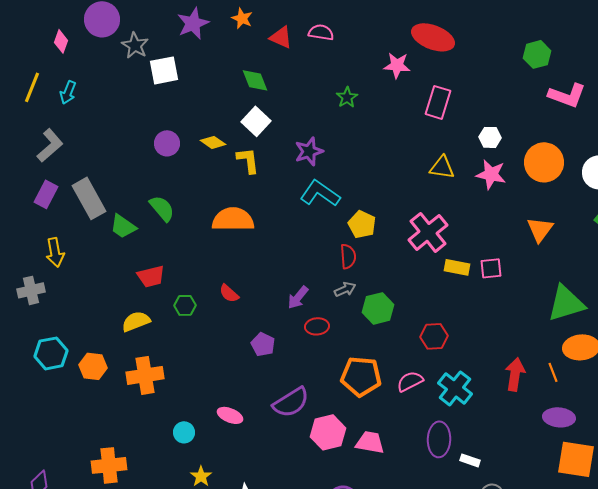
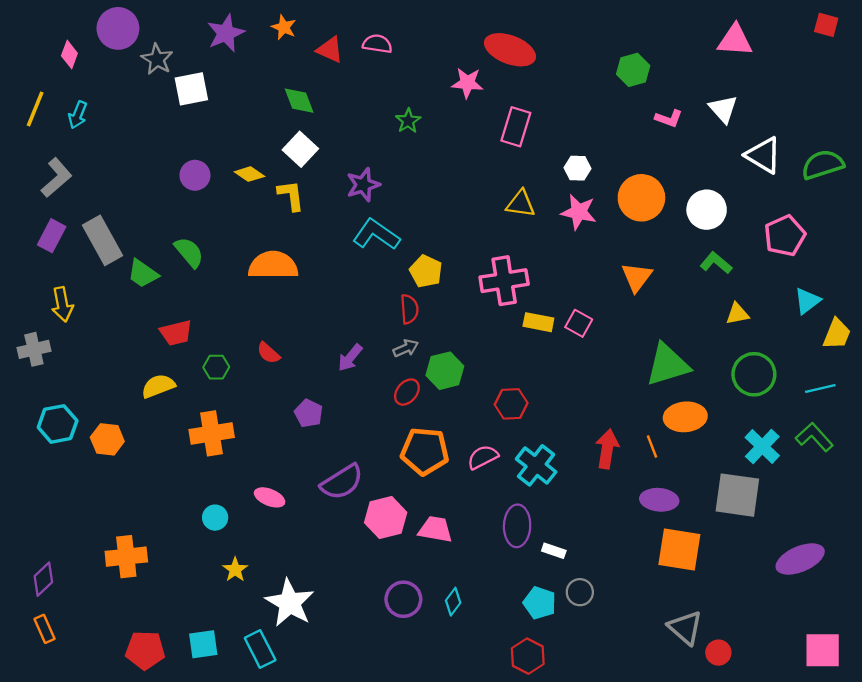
pink L-shape: (567, 95) -> (669, 118), size x0.6
pink cross: (428, 232) -> (504, 281), turned 30
pink square: (491, 268) -> (579, 323), turned 35
red ellipse: (317, 326) -> (407, 392), moved, turned -45
orange cross: (145, 375) -> (212, 433), moved

